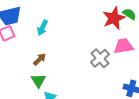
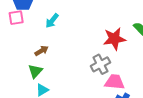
red star: (114, 18) -> (114, 39), moved
pink trapezoid: (124, 46) -> (115, 82), moved

